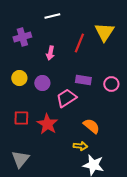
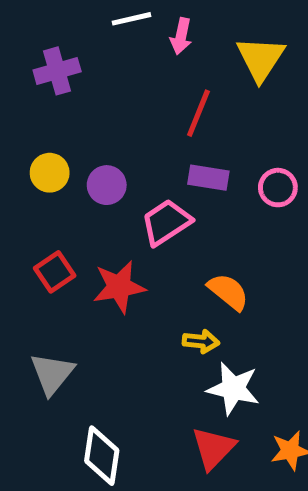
red line: (79, 43) -> (198, 113), moved
pink arrow: (50, 53) -> (181, 36), moved
red square: (21, 118) -> (55, 272), turned -35
red star: (47, 124) -> (119, 287), turned 30

